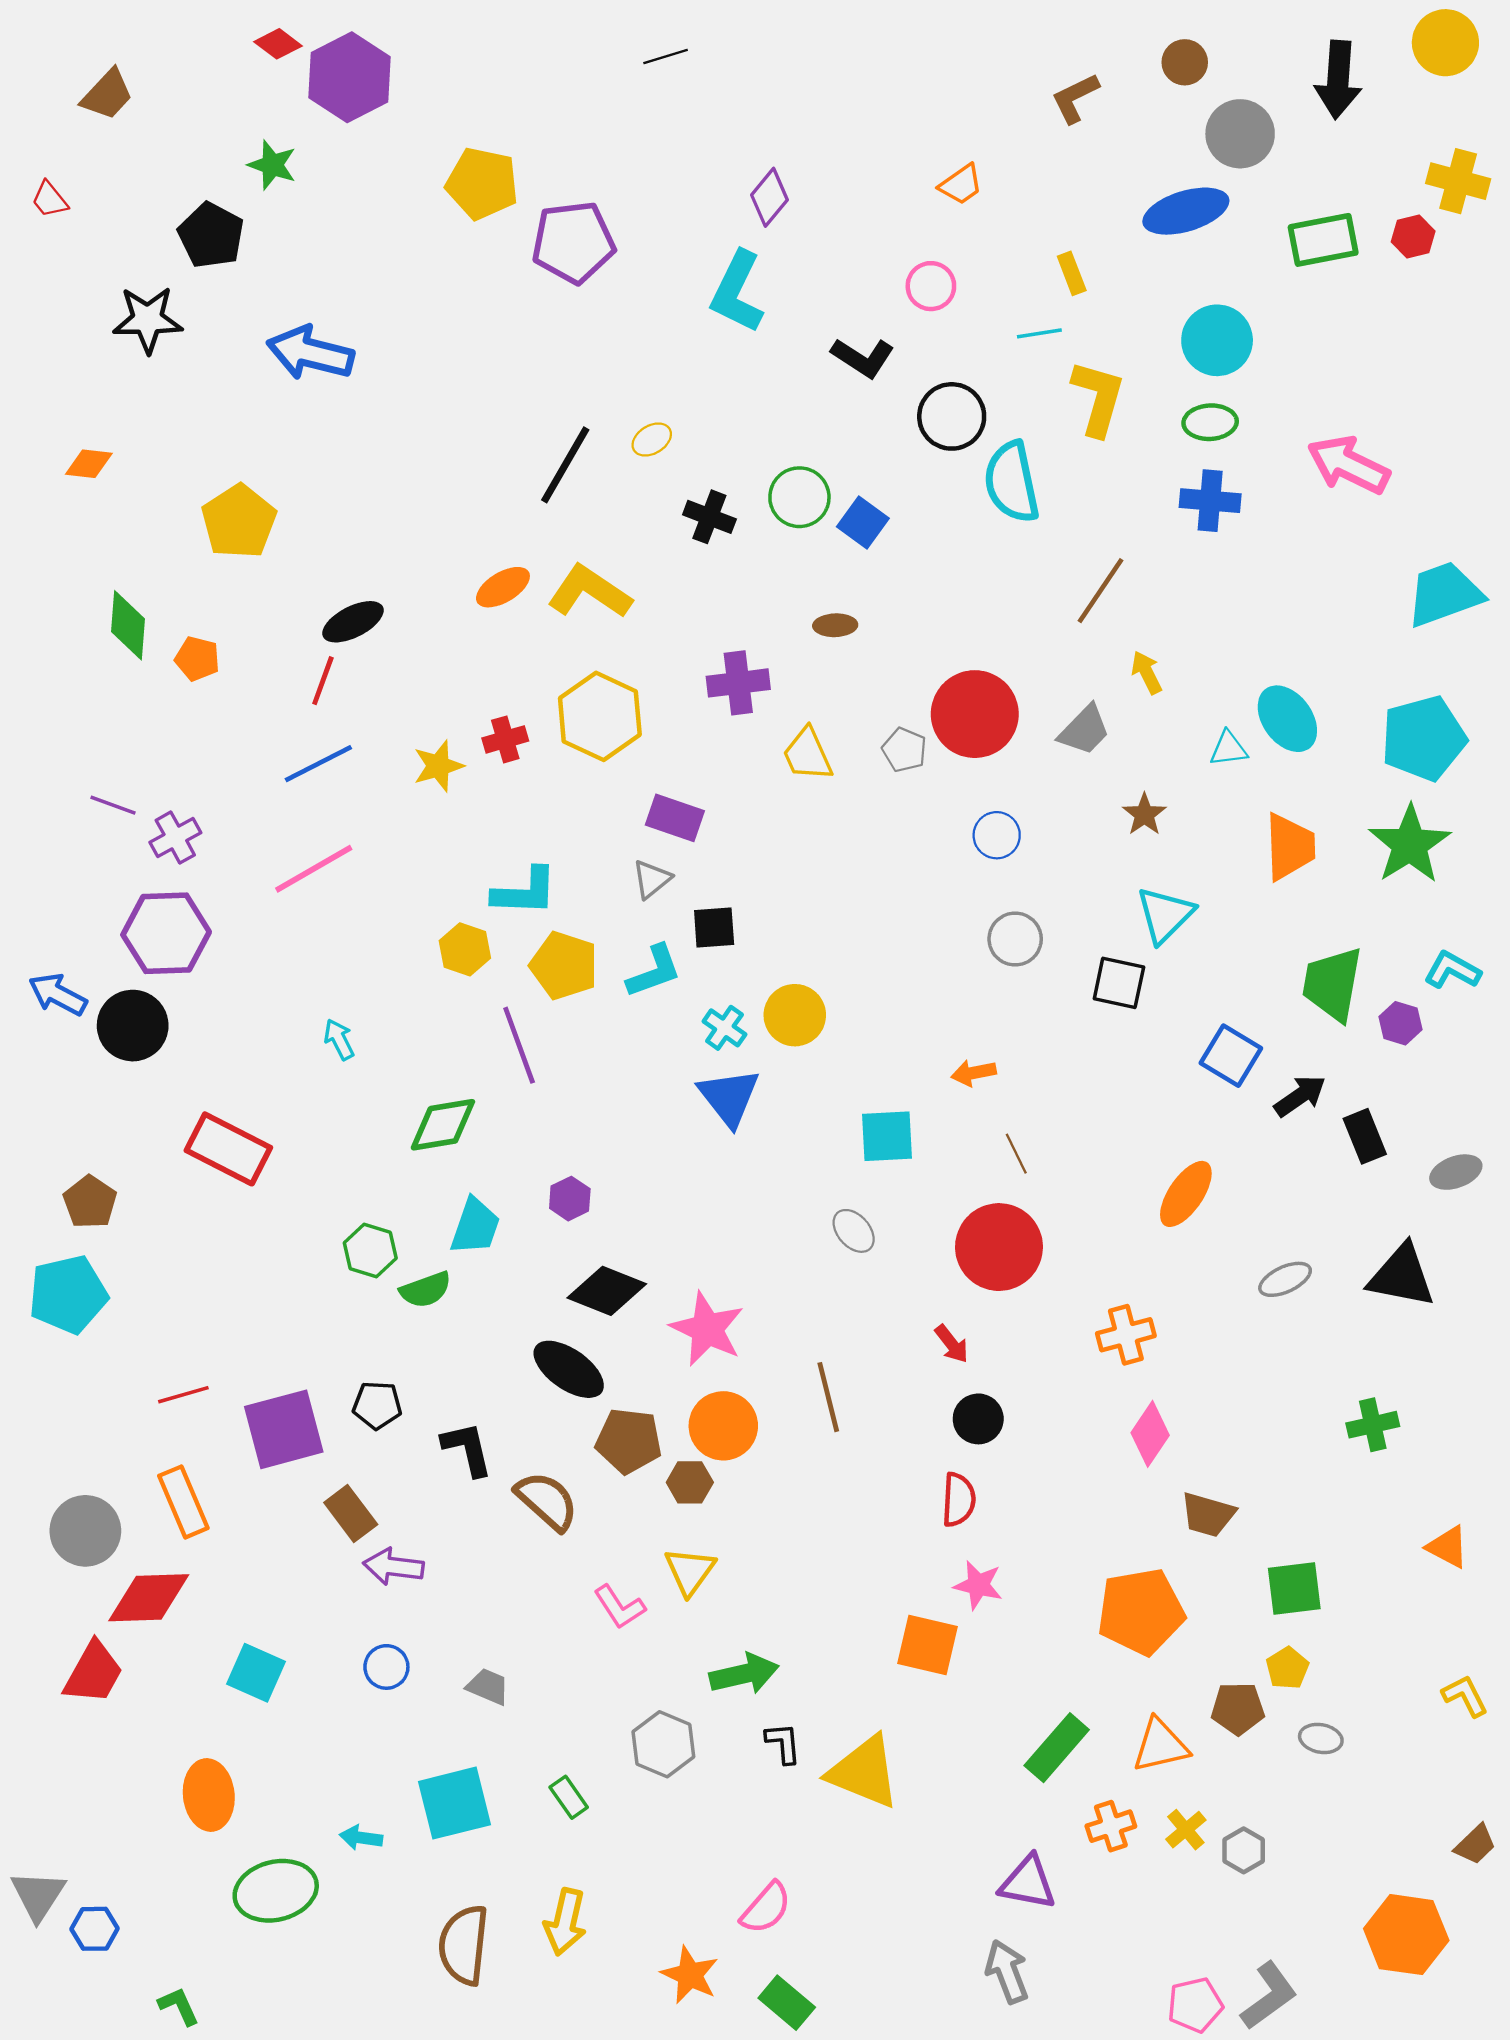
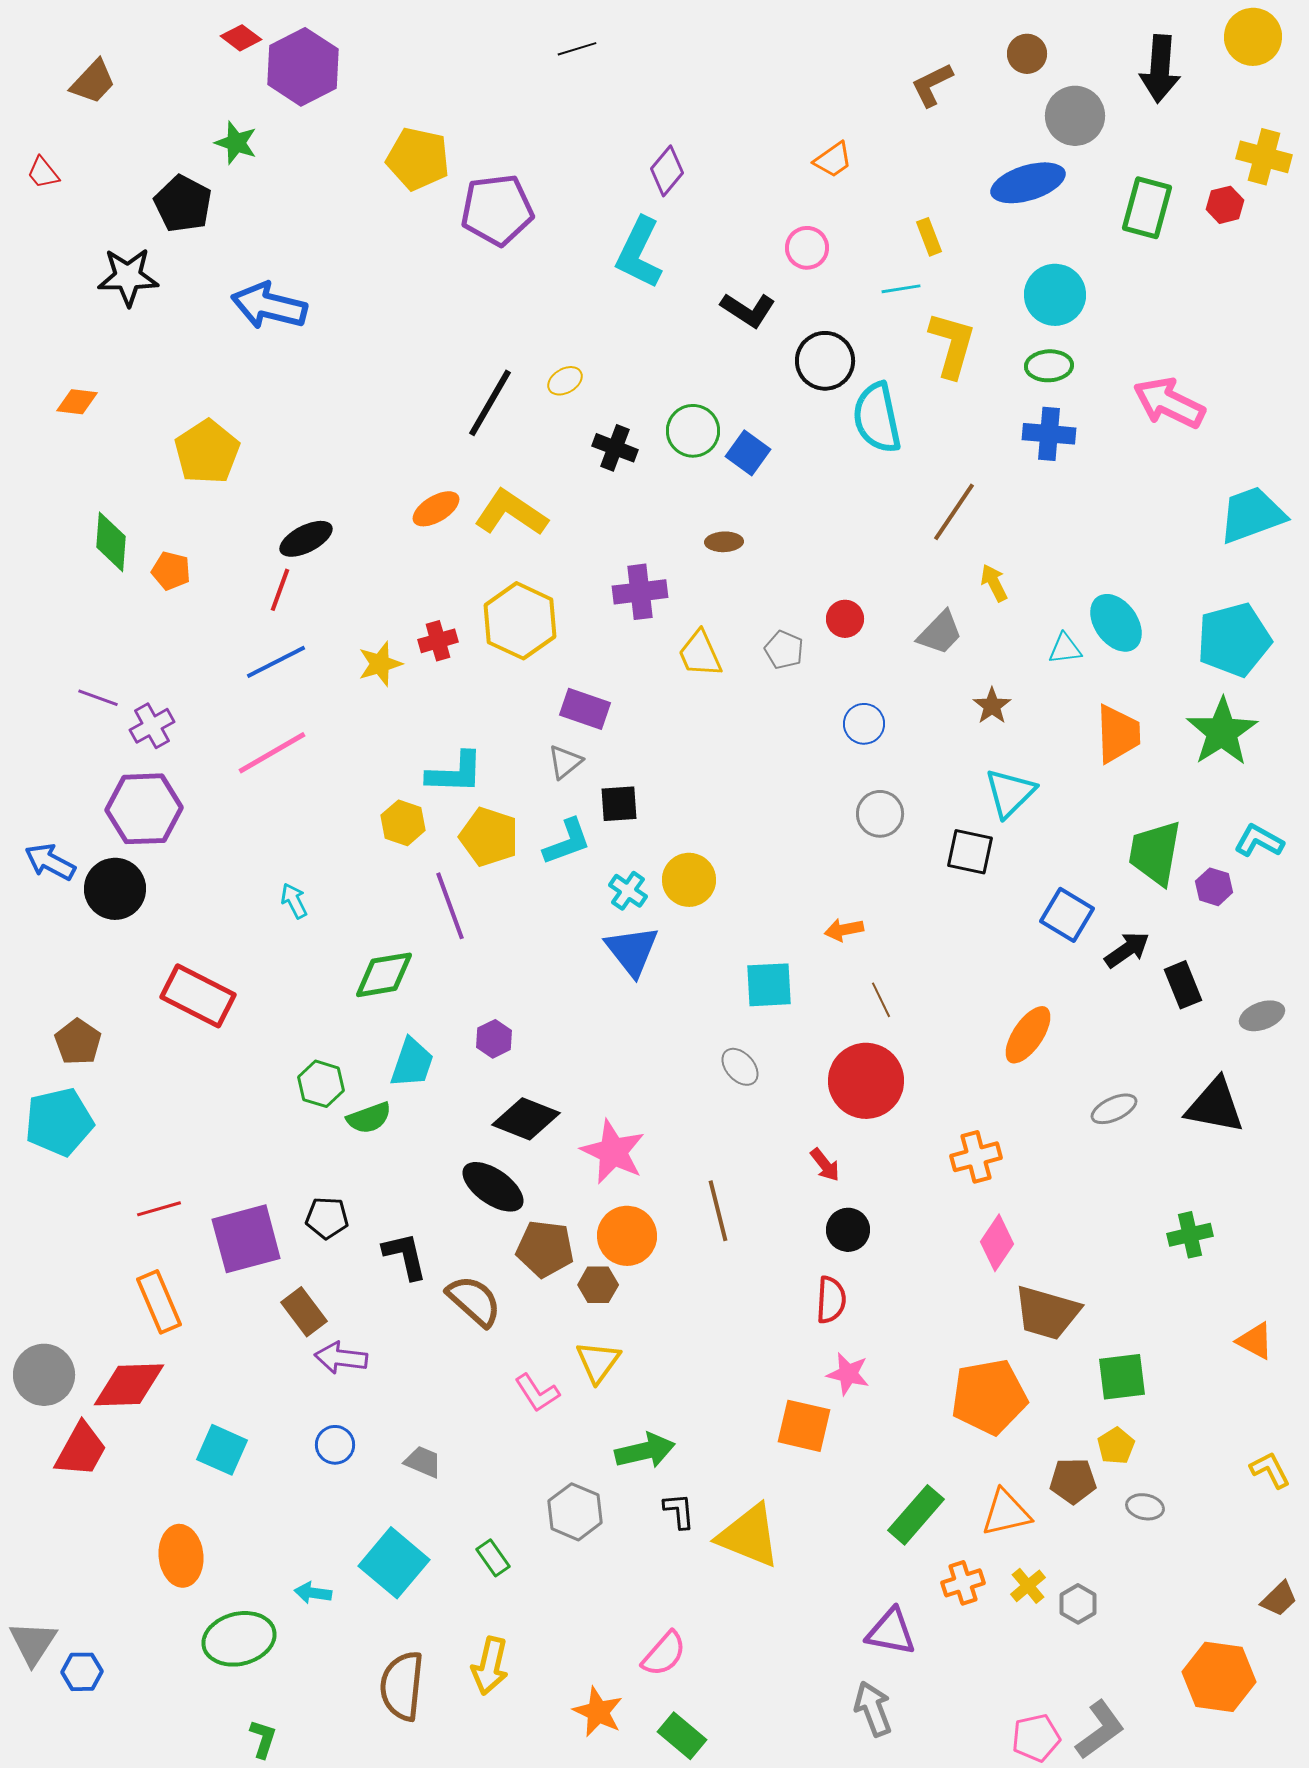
green rectangle: (1323, 240) -> (1147, 208), turned -64
red circle: (975, 714) -> (845, 619), size x0.5
brown trapezoid: (1208, 1515) -> (1047, 1313), size x1.4
gray circle: (85, 1531) -> (44, 1375), moved
cyan square: (454, 1803) -> (394, 1563), turned -36
green L-shape: (179, 2006) -> (263, 1739), moved, turned 42

